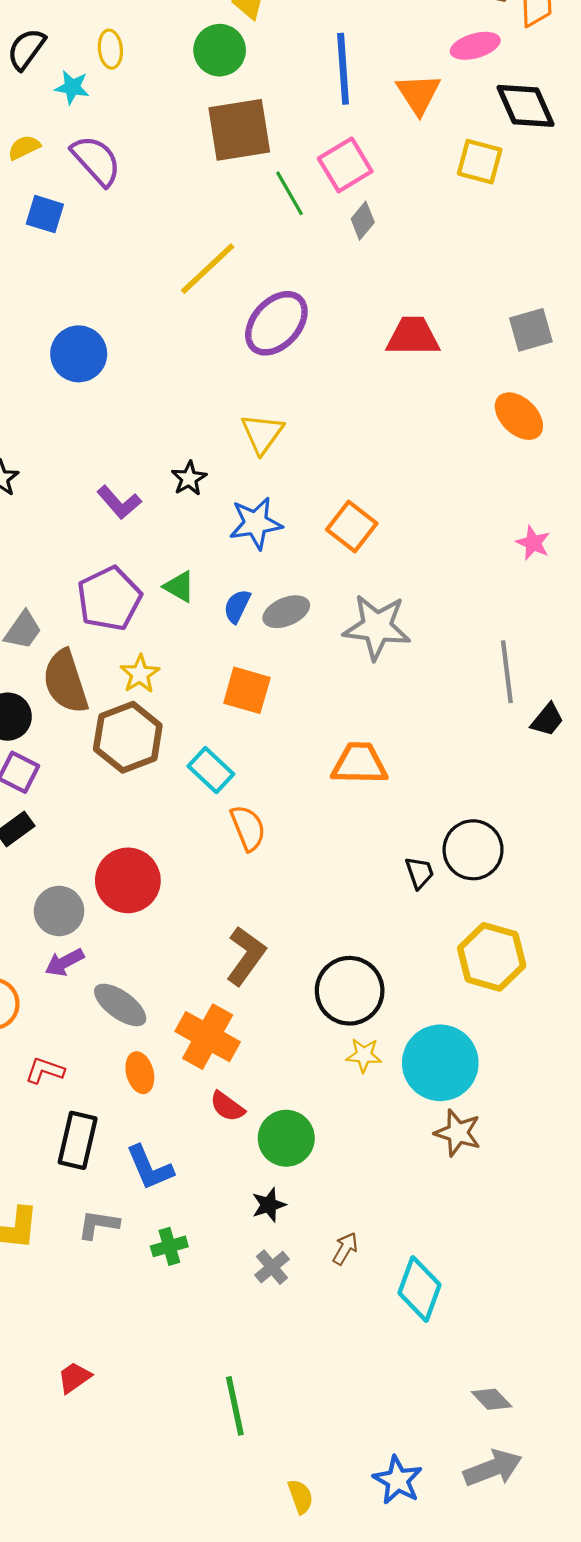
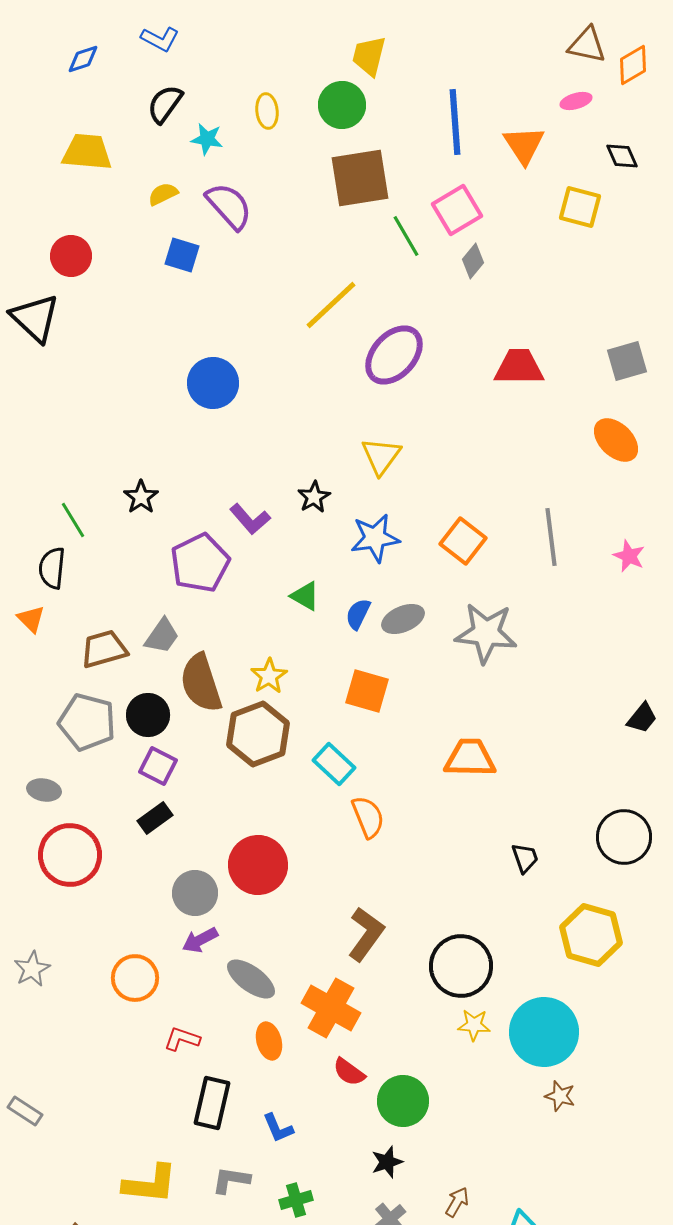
pink ellipse: (475, 46) -> (576, 101), size x0.7
yellow ellipse: (110, 49) -> (267, 111), moved
black diamond: (525, 106) -> (622, 156), size x0.6
purple pentagon: (109, 599) -> (200, 563), moved
gray line: (507, 672) -> (551, 537), moved
black circle: (473, 850) -> (624, 837), moved
brown star: (458, 1133) -> (560, 1096), size x0.7
blue L-shape: (150, 1168) -> (278, 1128), size x0.7

